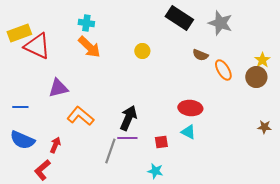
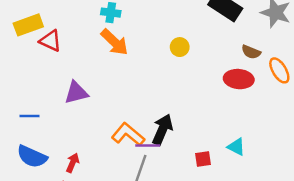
red triangle: (37, 46) -> (50, 41), size x0.7
red ellipse: (190, 108) -> (239, 79), moved
orange L-shape: (80, 116) -> (128, 134), moved
purple line: (127, 138) -> (148, 145), moved

